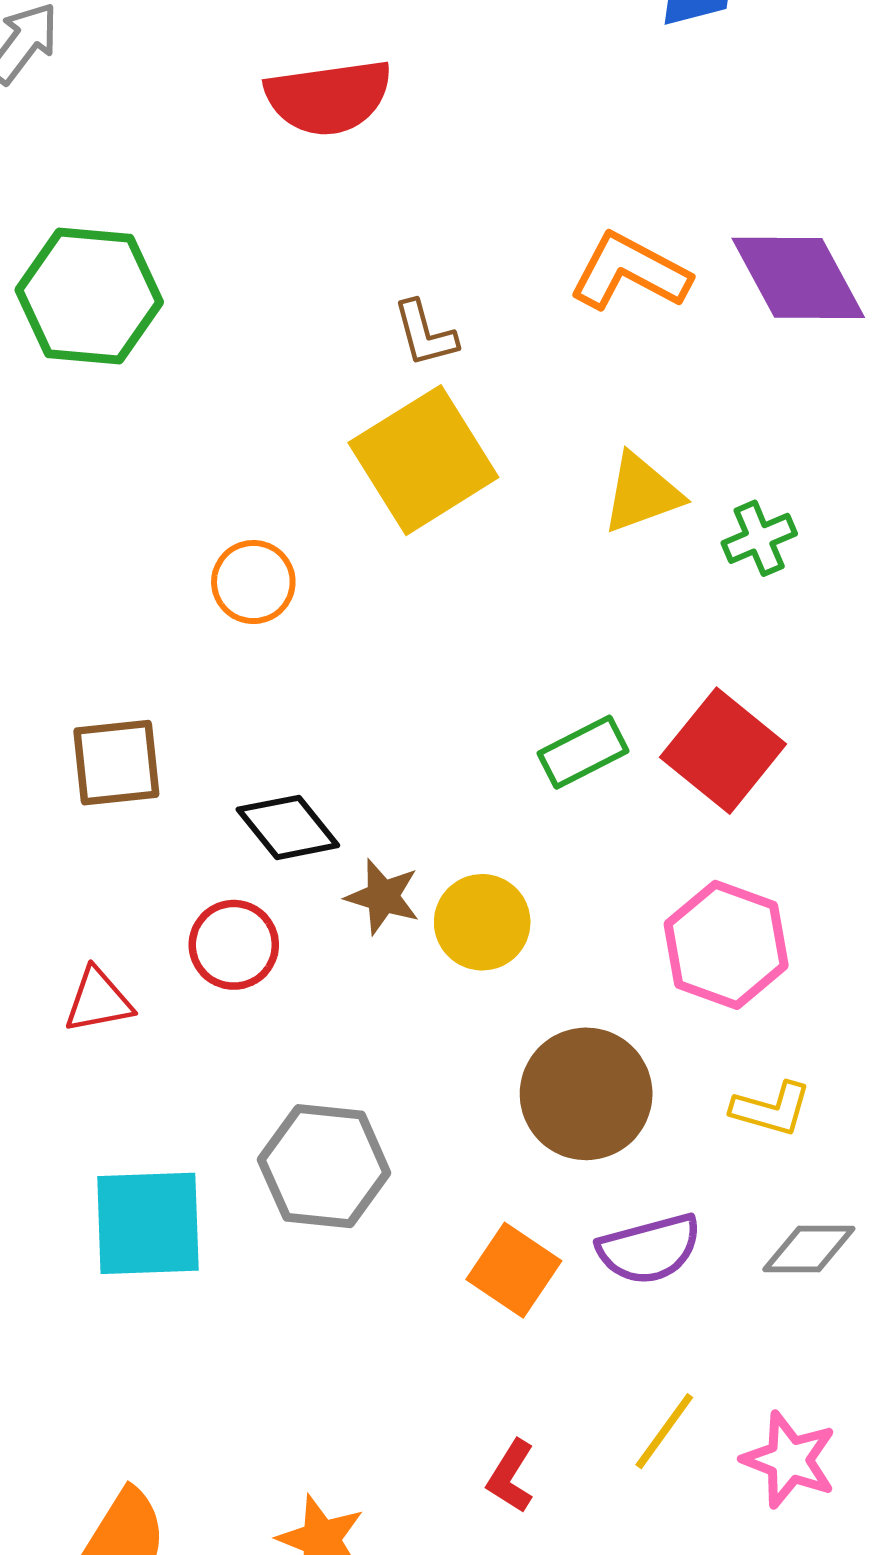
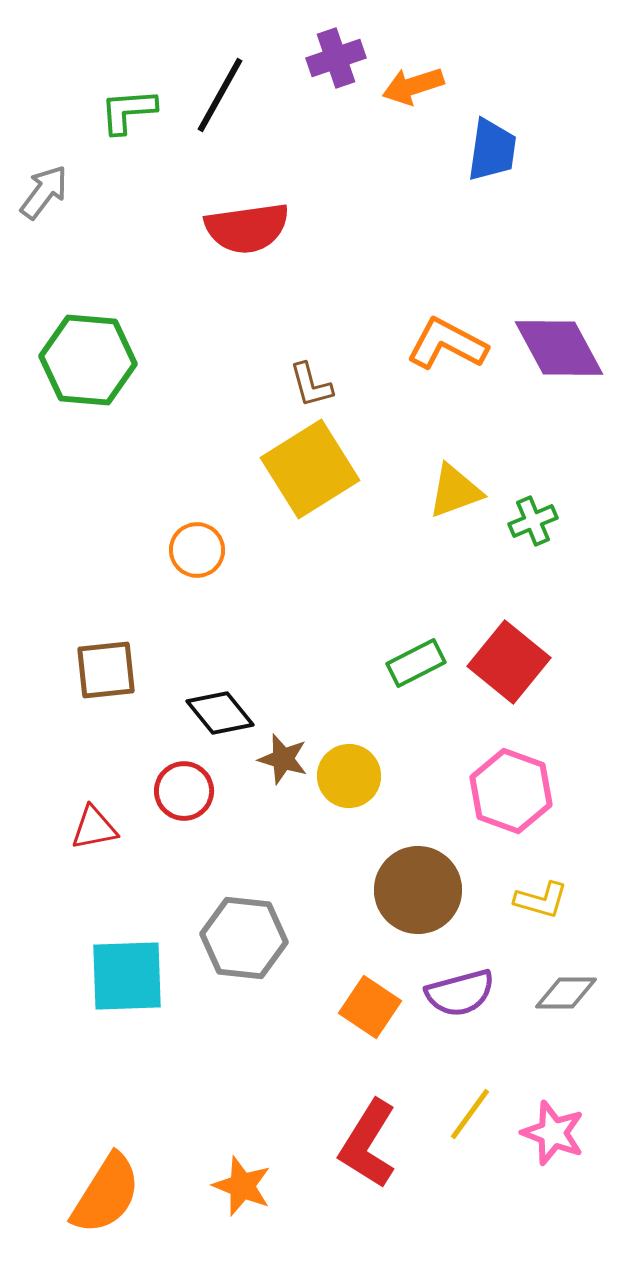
red L-shape: (511, 1476) -> (368, 1144), size x1.8

